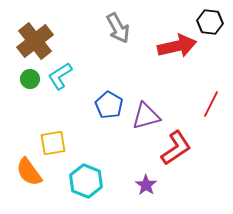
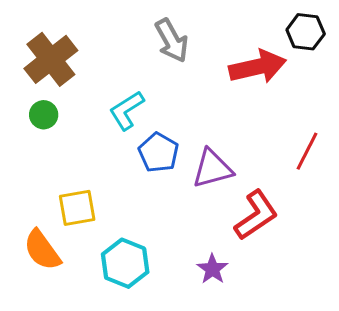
cyan L-shape: (60, 76) -> (127, 110), moved

